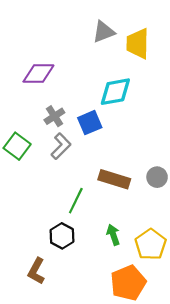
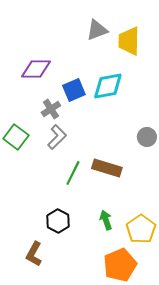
blue square: (90, 123) -> (74, 90), moved
gray circle: (157, 177) -> (147, 137), moved
green line: (76, 201) -> (73, 173), moved

